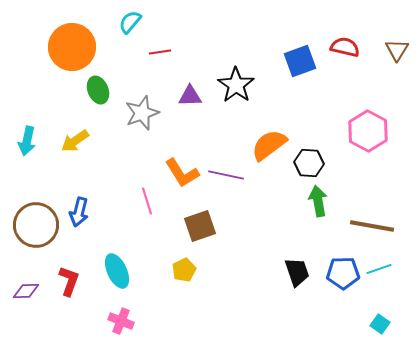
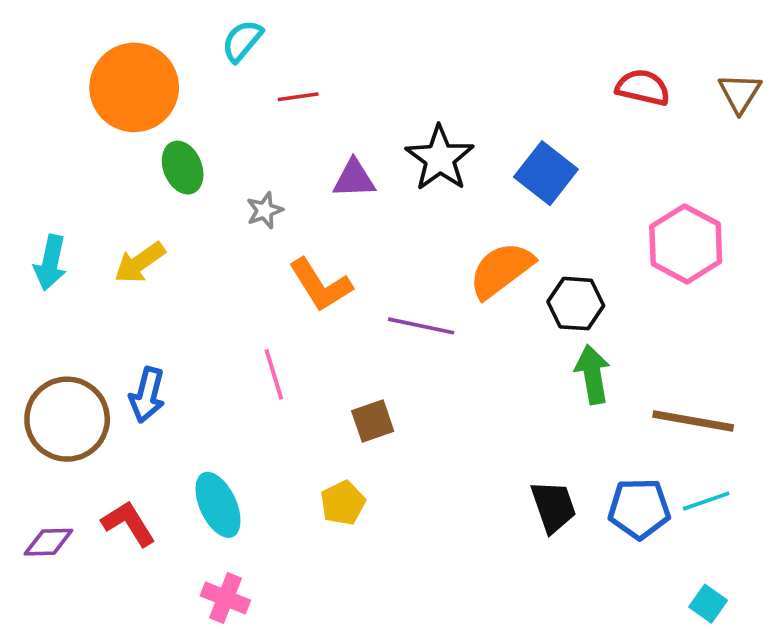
blue square: (300, 61) -> (546, 173), moved, turned -32
gray star: (142, 113) -> (265, 210), size x0.6
orange L-shape: (182, 173) -> (320, 285), moved
brown square: (200, 226) -> (373, 421), size x0.7
red L-shape: (69, 281) -> (129, 523), turned -52

